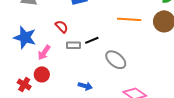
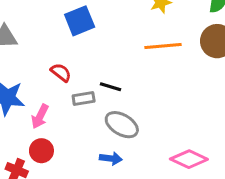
black line: (92, 40) -> (111, 87), turned 48
gray ellipse: (116, 60) -> (122, 125), moved

